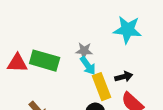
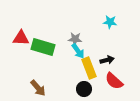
cyan star: (127, 30) -> (110, 22), size x0.6
red triangle: (17, 63) -> (21, 38), moved

